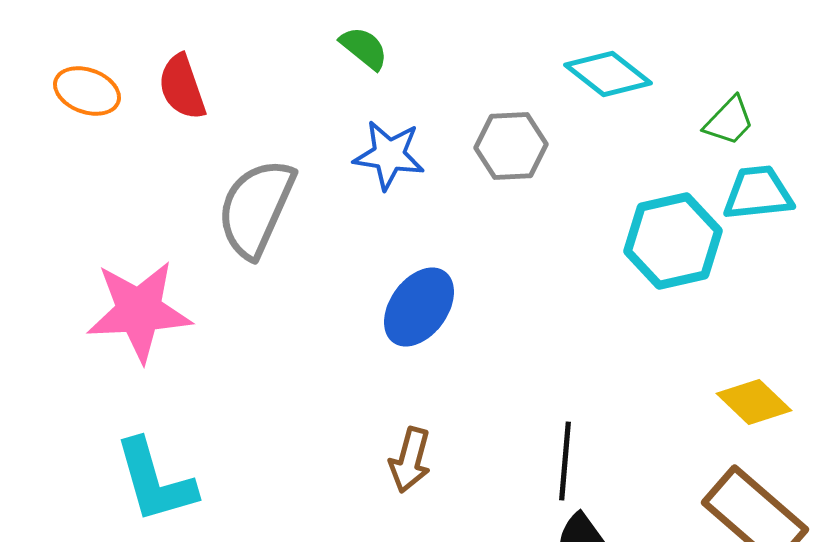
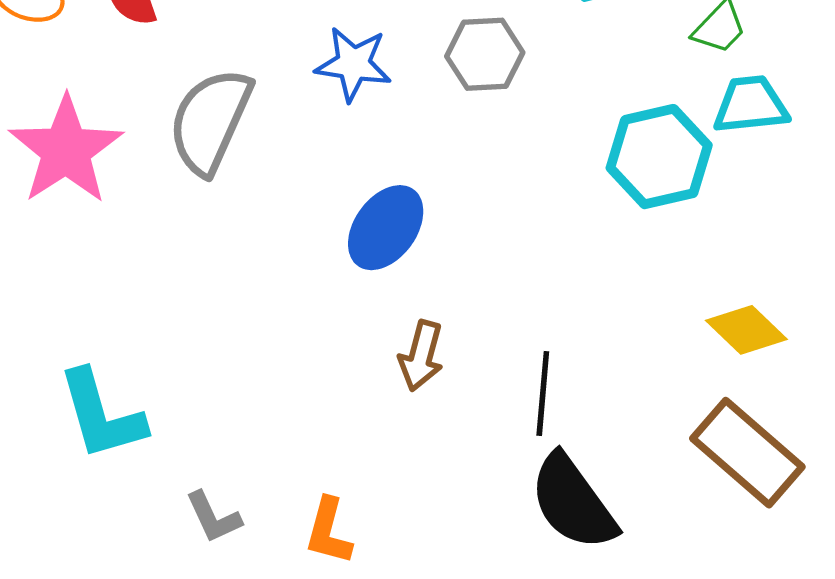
pink star: (139, 311) -> (66, 150), moved, turned -30
brown arrow: (410, 460) -> (421, 356), moved

